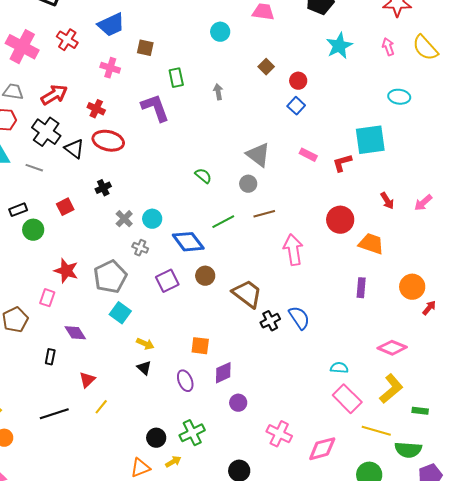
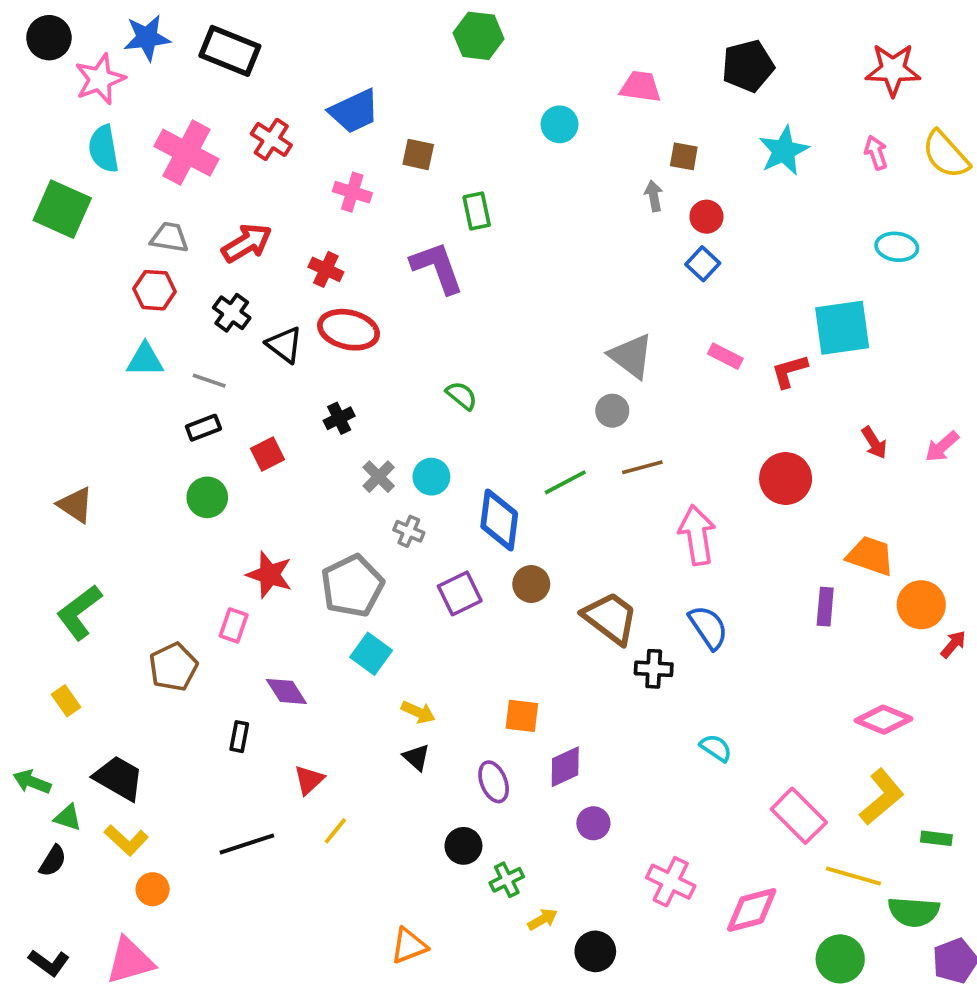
brown square: (266, 67) -> (684, 156), moved, turned -35
gray arrow: (218, 92) -> (654, 196), moved
black cross: (46, 132) -> (232, 313), size x0.7
green semicircle: (203, 176) -> (462, 396), moved
black rectangle: (18, 210) -> (203, 428), moved
blue diamond: (188, 242) -> (499, 520), turned 44
orange trapezoid: (371, 244) -> (870, 556), moved
blue semicircle: (299, 318) -> (708, 627), moved
black cross: (270, 321) -> (654, 669), turned 30
cyan semicircle: (339, 368) -> (716, 748), moved, turned 30
green cross: (192, 433) -> (507, 880), size x0.7
black circle: (156, 438) -> (463, 846), moved
yellow arrow: (173, 462) -> (543, 919), moved

